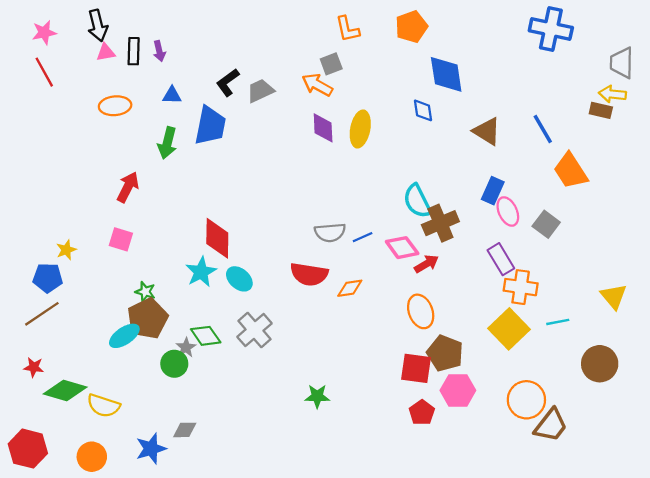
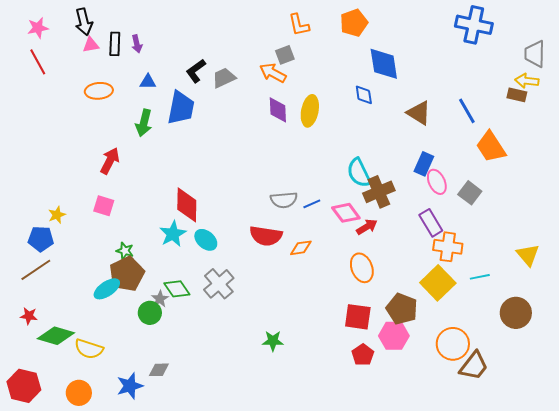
brown pentagon: (445, 353) -> (402, 309), moved

